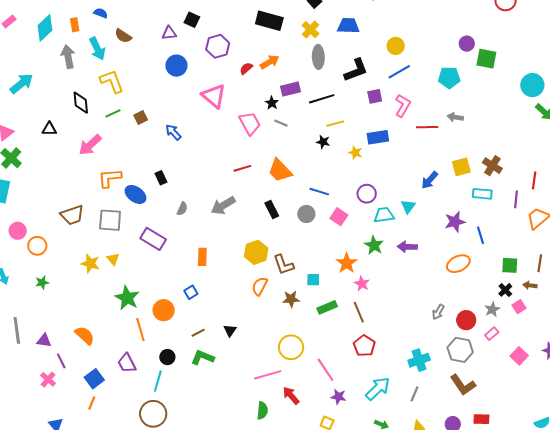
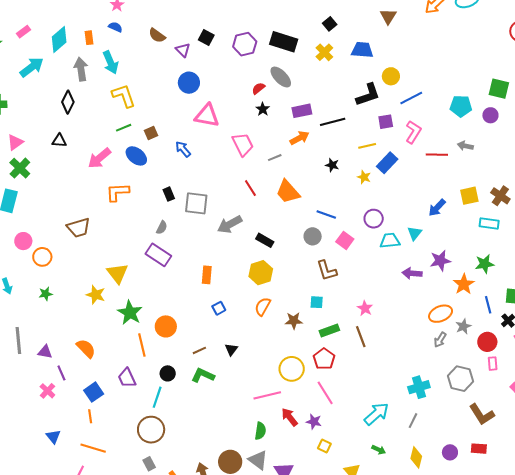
purple triangle: (169, 33) -> (183, 50), turned 49
brown semicircle: (123, 36) -> (157, 35), moved
purple circle: (467, 44) -> (490, 115), moved
purple hexagon: (218, 46) -> (245, 44), moved
yellow circle: (396, 46) -> (391, 76), moved
gray ellipse: (318, 57) -> (281, 77), moved, turned -45
orange arrow: (270, 62) -> (300, 138), moved
cyan arrow: (22, 84) -> (32, 67), moved
pink triangle: (214, 96) -> (207, 116), moved, turned -32
black diamond: (81, 103) -> (68, 102), moved, turned 30
black star: (272, 103) -> (263, 109), moved
pink trapezoid: (250, 123) -> (243, 144), moved
gray line: (281, 123) -> (275, 158), moved, turned -48
yellow line: (335, 124) -> (367, 146), moved
blue rectangle: (378, 137) -> (387, 163), turned -40
red line: (242, 168) -> (250, 188), turned 72
blue ellipse: (136, 194) -> (136, 156), moved
gray semicircle: (182, 209) -> (162, 228), moved
black rectangle: (272, 210) -> (265, 240), moved, turned -36
gray square: (110, 220) -> (196, 203), moved
purple star: (455, 222) -> (440, 261), moved
blue line: (481, 235) -> (488, 305), moved
green star: (374, 245) -> (485, 264), moved, turned 30
yellow triangle: (113, 259) -> (117, 273), size x1.6
yellow star: (90, 263) -> (96, 295), moved
orange star: (347, 263) -> (464, 284), moved
orange ellipse: (458, 264) -> (441, 314), moved
brown L-shape: (284, 265) -> (327, 271), moved
blue square: (191, 292) -> (219, 308), moved
gray star: (492, 309) -> (463, 326), moved
red circle: (466, 320) -> (487, 342), moved
pink rectangle: (492, 334) -> (493, 364), turned -56
red pentagon: (364, 346) -> (324, 359), moved
brown L-shape: (463, 385) -> (482, 414), moved
purple star: (338, 397) -> (314, 422), moved
orange line: (92, 403) -> (90, 416), turned -32

